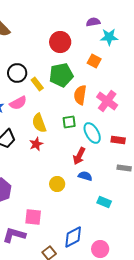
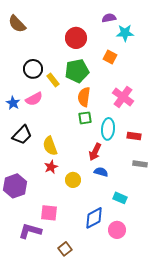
orange semicircle: (80, 95) -> (84, 97), moved
yellow semicircle: (39, 123) -> (50, 146), moved
cyan ellipse: (92, 133) -> (108, 129), turned 35
red star: (36, 144) -> (51, 167), moved
blue diamond: (73, 237) -> (94, 218), moved
pink circle: (100, 249) -> (117, 230), moved

